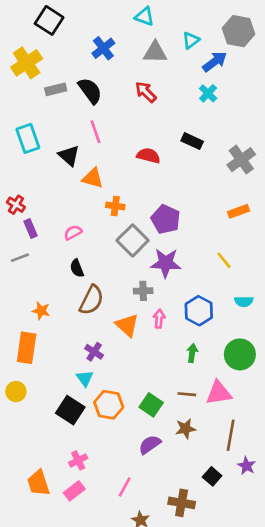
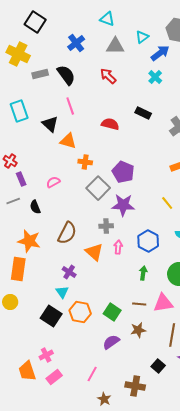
yellow cross: (27, 63) -> (18, 54), turned -30
black semicircle: (77, 268) -> (35, 207), moved
orange star: (41, 311) -> (29, 241), size x1.6
pink cross: (78, 460) -> (46, 355), moved

